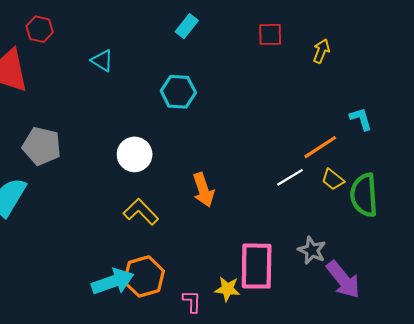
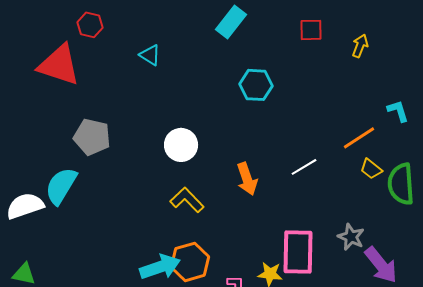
cyan rectangle: (187, 26) -> (231, 22), size x1.4
cyan hexagon: (178, 92) -> (256, 85), moved
white line: (290, 177) -> (304, 167), moved

